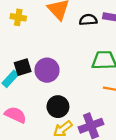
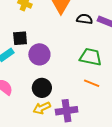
black square: (23, 67) -> (20, 38), moved

